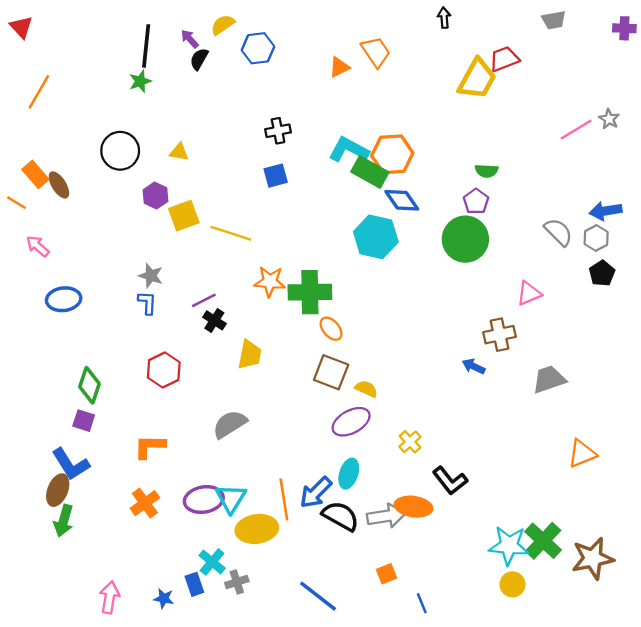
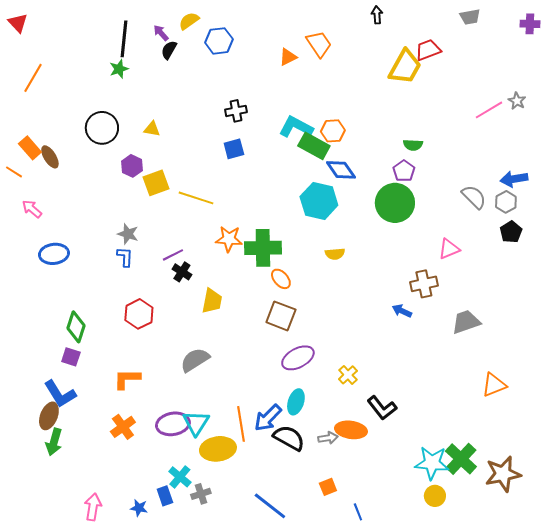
orange hexagon: (392, 154) -> (333, 131), size x0.7
yellow semicircle: (366, 389) -> (335, 254), moved, turned 150
gray arrow: (386, 516) -> (328, 438), size x0.6

